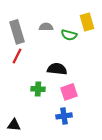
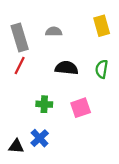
green semicircle: (69, 35) -> (102, 69), moved, turned 84
black semicircle: (57, 69) -> (67, 68), moved
blue cross: (64, 116) -> (40, 138), moved, turned -35

